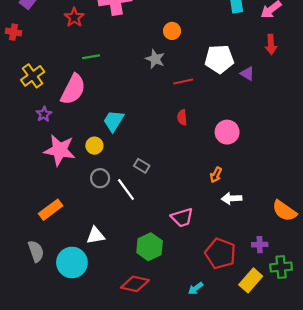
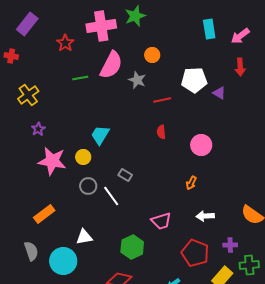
pink semicircle: (73, 89) -> (111, 65), moved
white arrow: (232, 198) -> (205, 216), moved

